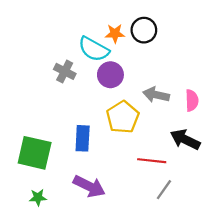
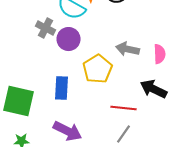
purple circle: (110, 75) -> (68, 39), moved
gray line: (164, 190) -> (124, 134), moved

